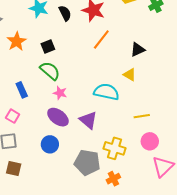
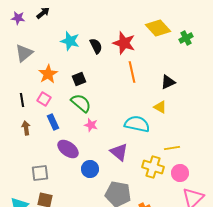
orange line: (101, 39) -> (132, 72), turned -50
pink square: (13, 116) -> (44, 99), moved
purple ellipse: (58, 117) -> (68, 149), moved
blue circle: (50, 144) -> (90, 169), moved
yellow cross: (114, 148) -> (153, 167), moved

